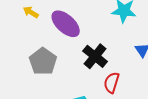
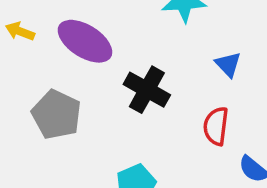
red semicircle: (112, 83) -> (216, 126), moved

